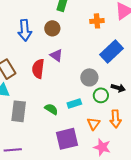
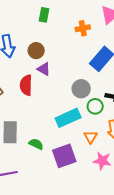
brown circle: (52, 28) -> (36, 51), moved
cyan rectangle: (74, 104) -> (68, 118), size x1.6
green semicircle: (51, 109) -> (36, 144), moved

